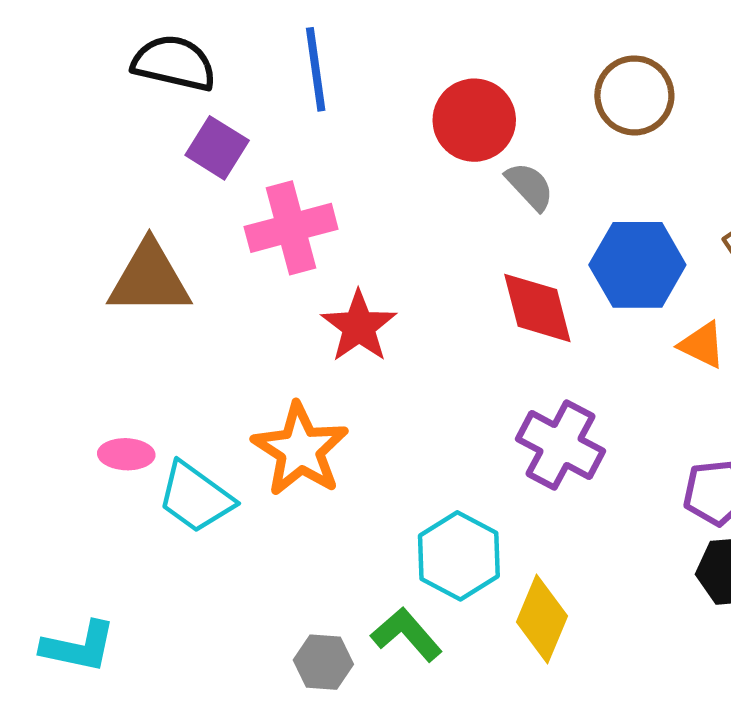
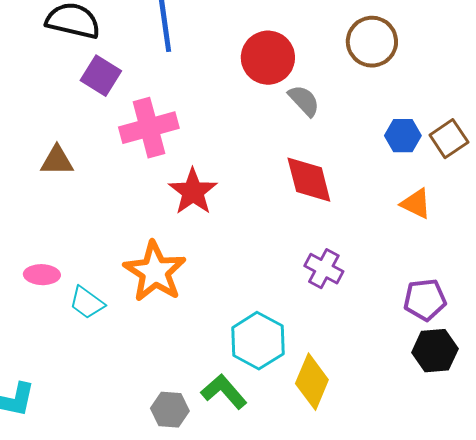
blue hexagon: (637, 265) -> (403, 136), moved, size x0.6
brown triangle: (149, 279) -> (57, 161), size x0.6
purple cross: (560, 445) -> (324, 269), size x0.7
cyan trapezoid: (196, 497) -> (87, 303), size x0.7

